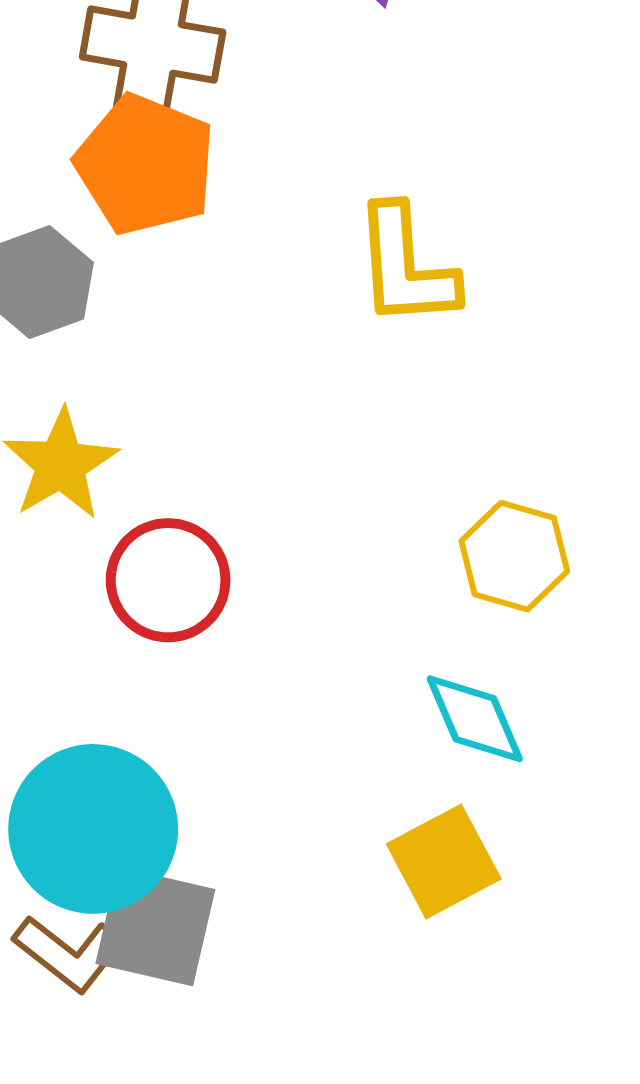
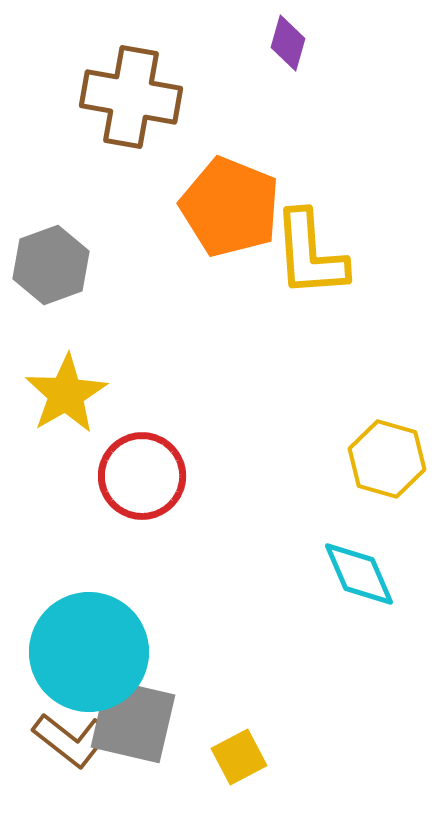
orange pentagon: (145, 165) -> (230, 207), moved
yellow square: (444, 861) -> (239, 757), moved, size x0.7

